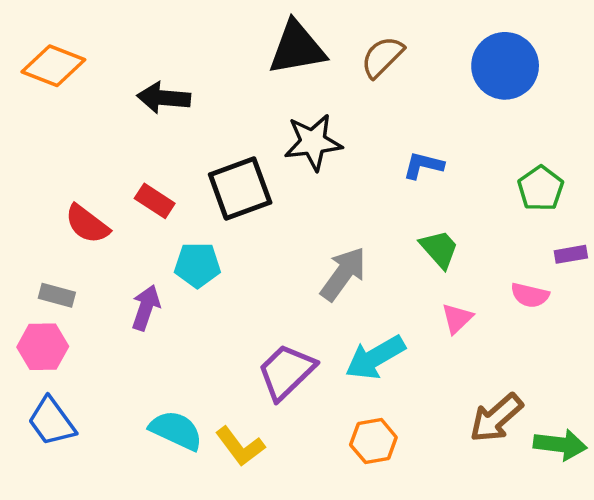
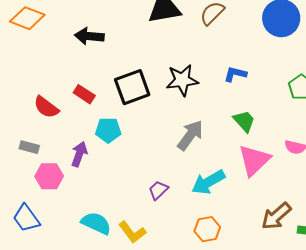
black star: (313, 142) -> (182, 80), moved
pink triangle: (457, 318) -> (254, 160), size x1.8
pink hexagon: (43, 347) -> (49, 176), moved
purple trapezoid: (286, 372) -> (158, 190), size x0.6

